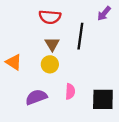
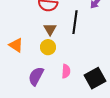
purple semicircle: (36, 97) -> (36, 76), turned -42
black square: (103, 99) -> (95, 78), turned -30

